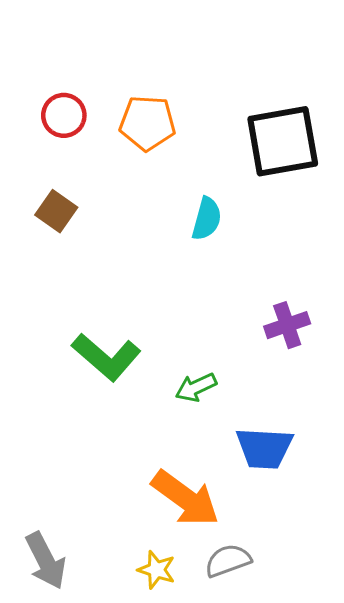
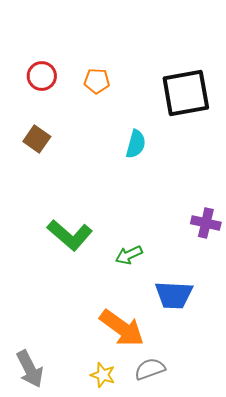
orange pentagon: (147, 123) -> (97, 81), size x0.7
purple cross: (287, 325) -> (206, 223), moved, turned 32

